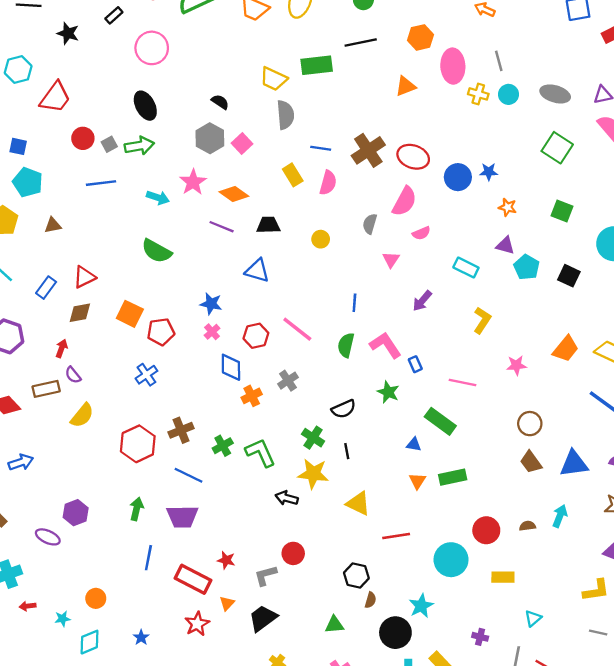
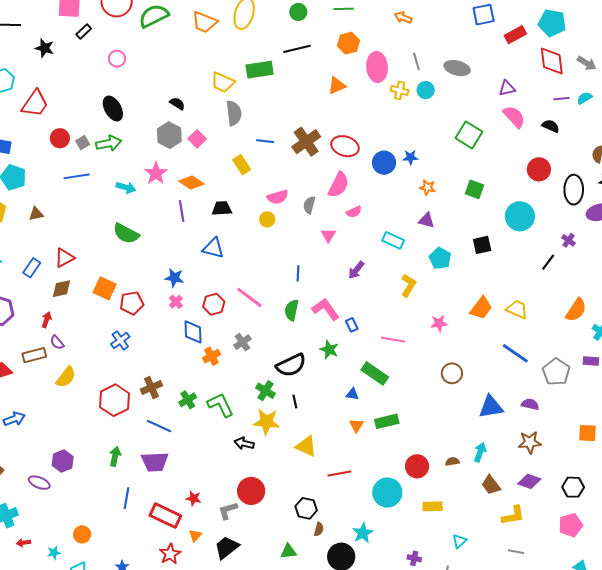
pink circle: (152, 48) -> (117, 59), size x0.6
gray ellipse: (555, 94) -> (457, 68), moved
pink semicircle: (328, 183) -> (278, 197), moved, turned 60
purple line: (222, 227) -> (182, 211), turned 60
cyan pentagon: (527, 267) -> (440, 258), moved
black square: (569, 276) -> (482, 245), turned -36
black semicircle: (344, 409) -> (291, 365), size x1.4
brown trapezoid: (531, 462) -> (491, 485), moved
red circle: (293, 553) -> (251, 491), size x1.4

